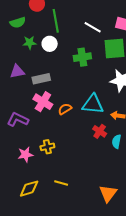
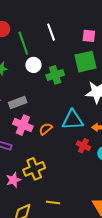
white line: (93, 27) -> (51, 32), moved, turned 48
white circle: (50, 44) -> (33, 65), moved
yellow cross: (47, 147) -> (34, 169), size x1.5

